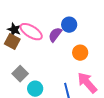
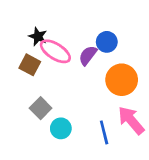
black star: (14, 30) -> (38, 36), moved
orange circle: (80, 53) -> (122, 80), size x1.5

